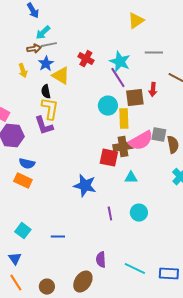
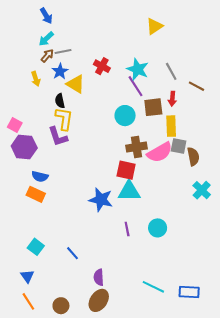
cyan arrow: (43, 33) -> (46, 39), moved
brown arrow: (34, 49) -> (47, 56), turned -40
gray line: (154, 53) -> (171, 71), moved, turned 60
yellow rectangle: (124, 119) -> (171, 126), moved
brown cross: (123, 147) -> (137, 147), moved
cyan triangle: (131, 178) -> (129, 191), moved, size x1.6
blue line: (58, 237) -> (72, 253), turned 48
purple semicircle: (101, 260) -> (99, 277), moved

